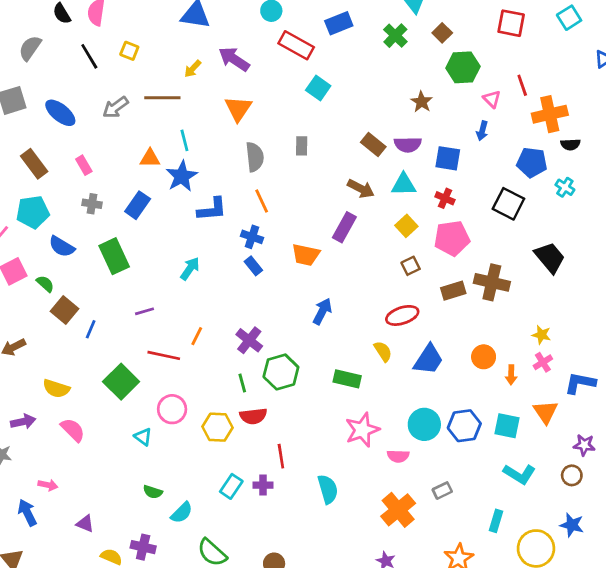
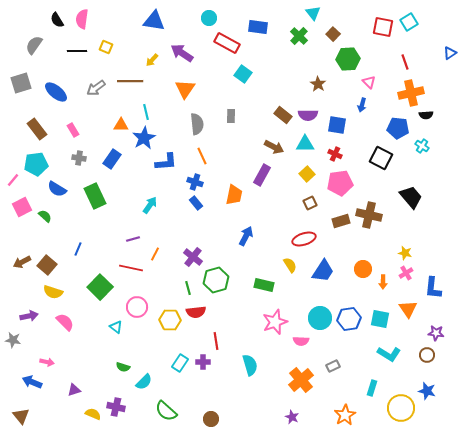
cyan square: (569, 18) -> (409, 22), moved
blue rectangle: (339, 23) -> (258, 27), turned 30
black line: (89, 56) -> (77, 51), turned -60
red line: (522, 85) -> (405, 62), moved
orange trapezoid: (306, 255) -> (234, 195), turned -90
brown square: (64, 310) -> (47, 265), moved
purple line: (144, 311) -> (133, 239), moved
blue L-shape: (580, 383) -> (433, 288), turned -95
blue arrow: (27, 513) -> (32, 382), turned -42
purple triangle: (85, 524) -> (74, 390), turned -40

